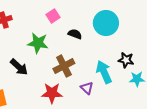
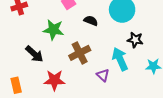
black star: (126, 60) -> (135, 40), moved
red star: (52, 93) -> (54, 80), moved

